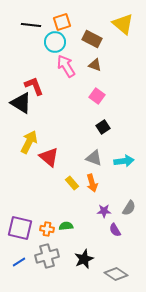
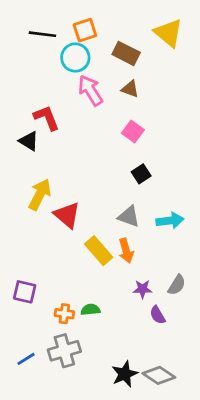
black triangle: (21, 103) -> (29, 141), size x0.7
yellow rectangle: (72, 183) -> (99, 251), size x1.5
purple square: (20, 228) -> (25, 292), moved, size x0.7
black star: (84, 259) -> (125, 374), moved

